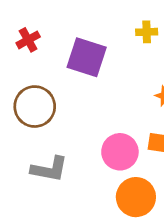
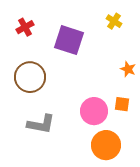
yellow cross: (147, 32) -> (114, 21), turned 35

